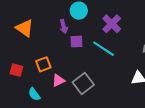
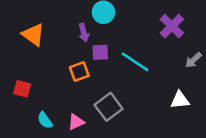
purple cross: (112, 24) -> (172, 26), moved
orange square: (43, 64) -> (79, 71), moved
pink triangle: (58, 80) -> (76, 122), moved

